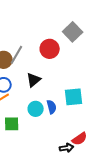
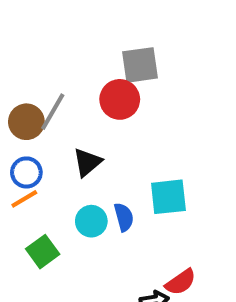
gray square: (73, 32) -> (140, 65), moved, turned 36
green square: (12, 124) -> (43, 252), turned -35

